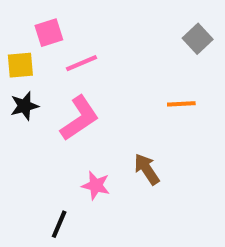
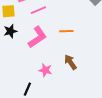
orange line: (181, 104) -> (66, 31), moved

